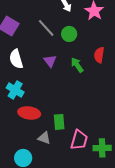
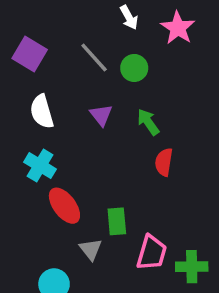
red semicircle: (99, 55) -> (164, 162), moved
red ellipse: (29, 113) -> (64, 206), turned 45
gray triangle: (44, 138) -> (91, 249), turned 32

